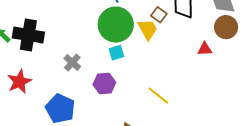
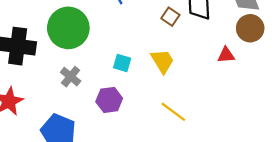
green circle: (116, 24) -> (68, 28), moved
yellow trapezoid: (148, 29) -> (162, 61), moved
cyan square: (116, 53) -> (122, 63), turned 35

